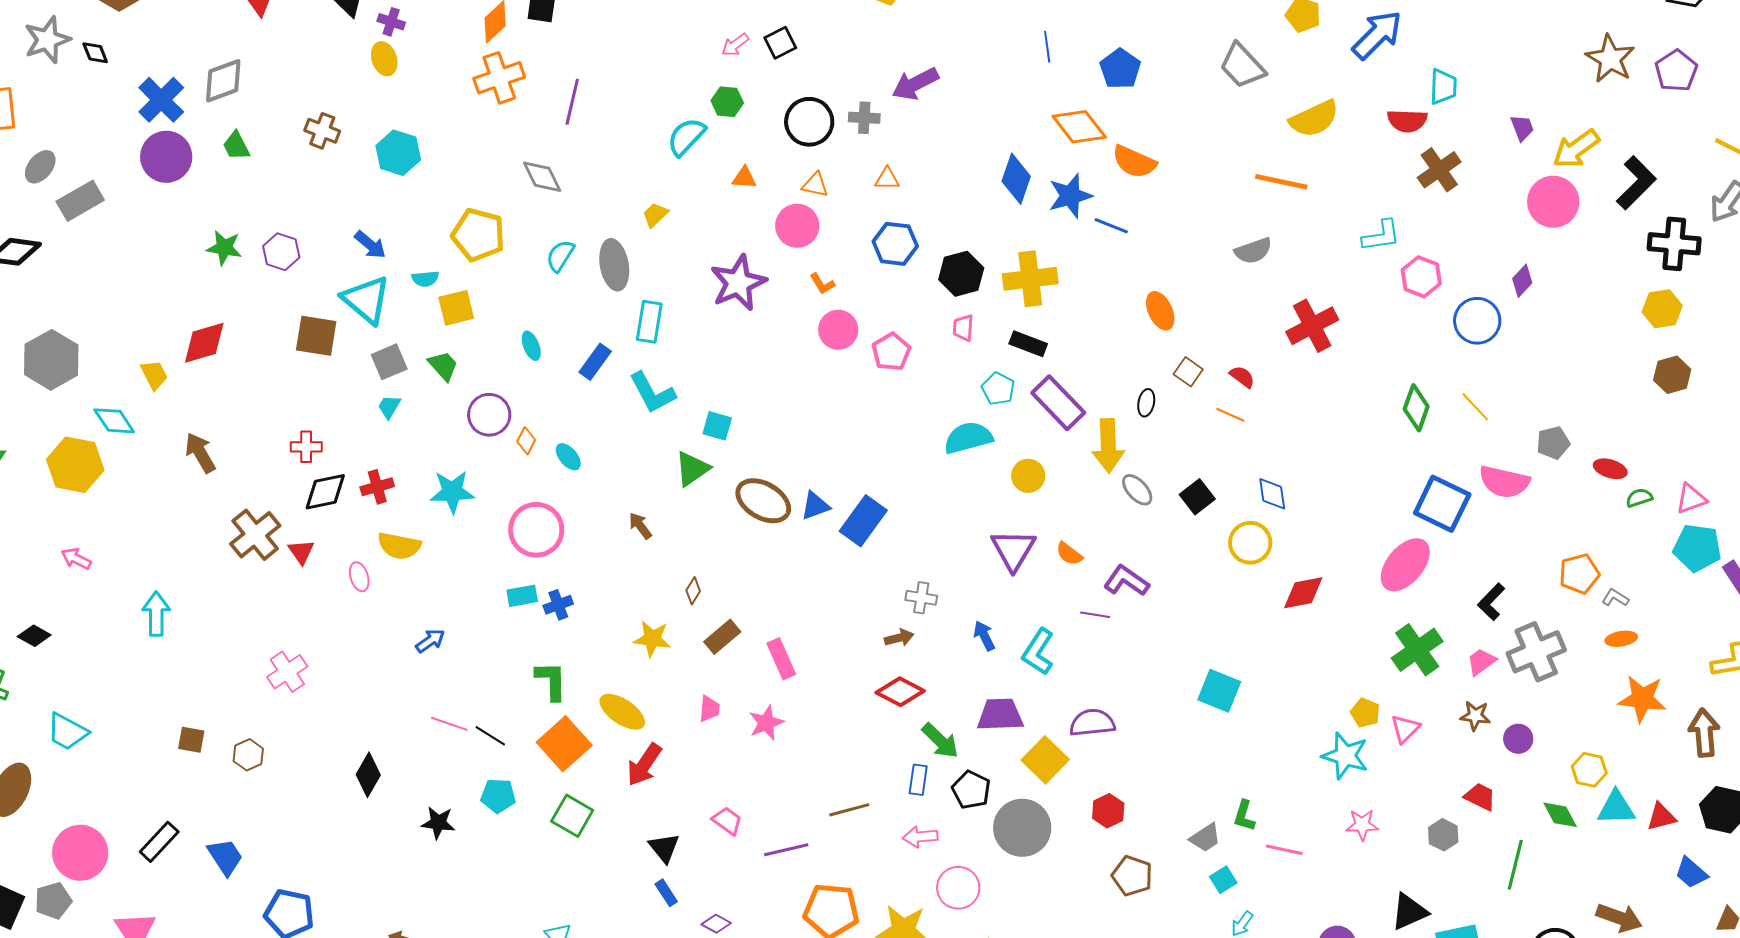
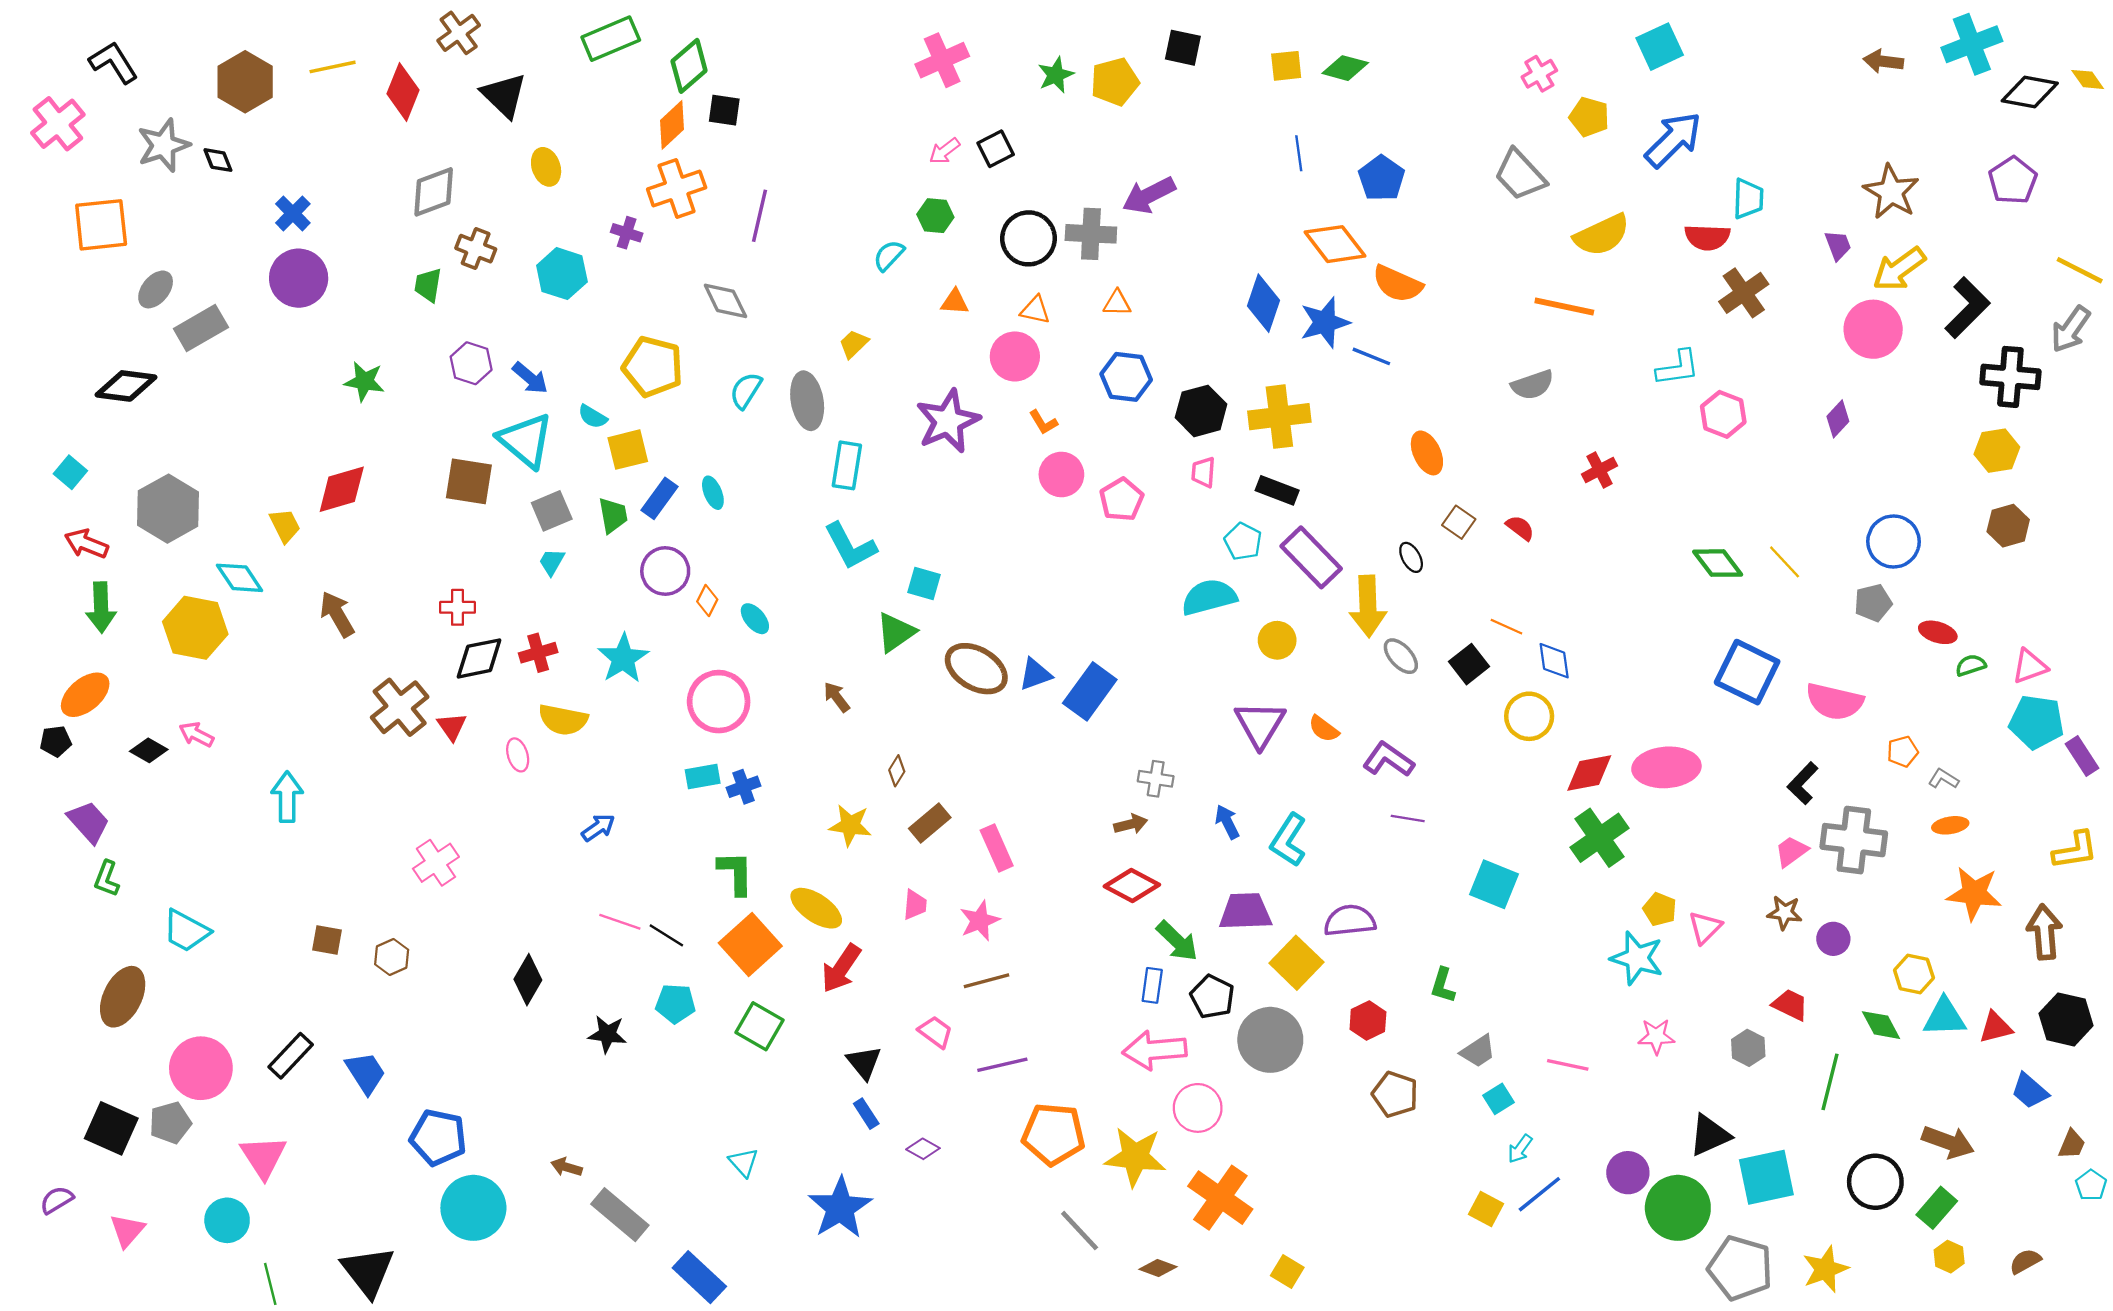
purple cross: (391, 22) -> (627, 233), moved
brown star: (1610, 59) -> (1891, 192), moved
gray diamond: (223, 81) -> (434, 192), moved
blue cross: (161, 100) -> (293, 213), size x0.7
gray cross: (864, 118) -> (1091, 234), size x1.4
cyan semicircle: (686, 137) -> (889, 255), size x0.7
green trapezoid: (236, 146) -> (428, 285), moved, turned 36
purple hexagon: (281, 252) -> (471, 363), moved
cyan semicircle: (425, 279) -> (593, 417), turned 36
blue circle: (1477, 321) -> (1894, 541), moved
red cross: (1312, 326) -> (1600, 470), size x0.6
blue rectangle: (595, 362) -> (660, 498), moved
green trapezoid: (443, 366) -> (613, 515), turned 32
black ellipse: (1146, 403) -> (1411, 557), turned -40
green diamond: (1416, 408) -> (1718, 563), turned -57
orange line: (1230, 415) -> (1506, 627), moved
pink semicircle: (1504, 482) -> (1834, 702), moved
cyan star: (452, 492) -> (623, 658), turned -30
pink ellipse: (1405, 565) -> (1666, 767), moved, turned 46
orange pentagon: (1579, 574) -> (1903, 752), size x0.7
purple line: (1095, 615) -> (1408, 818), moved
black diamond: (34, 636) -> (149, 750), moved
green cross: (1417, 650) -> (1600, 838), moved
gray cross: (1536, 652) -> (1854, 840), turned 30
brown line: (849, 810) -> (986, 981), moved
green L-shape: (1244, 816) -> (1443, 985), moved
pink arrow: (920, 837) -> (1155, 1050), size x1.6

